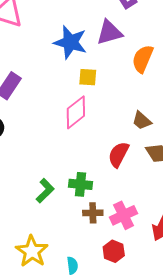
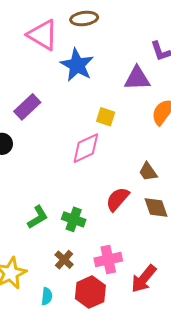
blue star: (70, 42) -> (77, 65), moved
brown cross: (93, 213) -> (64, 260), moved, turned 30
red hexagon: (114, 251) -> (90, 292), size x1.4

